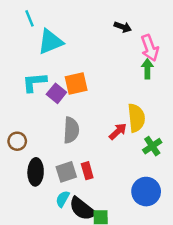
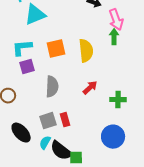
purple square: (56, 93) -> (27, 67), moved, turned 35
yellow semicircle: (136, 118) -> (86, 51), moved
green cross: (152, 146) -> (118, 100), turned 35
black ellipse: (36, 172) -> (21, 133), moved, turned -45

